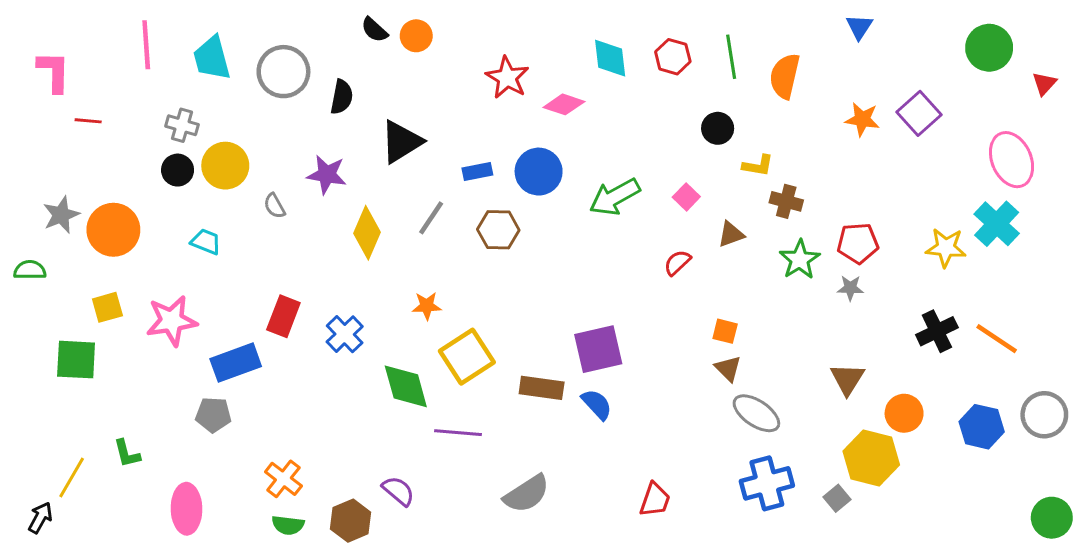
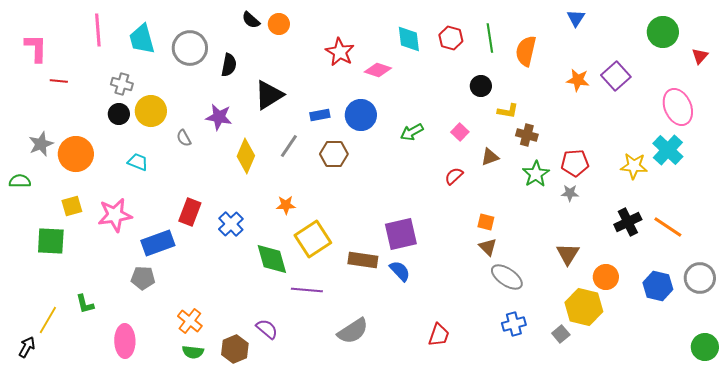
green arrow: (615, 197) -> (412, 132), size x0.7
blue cross: (767, 483) -> (514, 324), size x0.7

